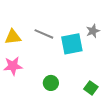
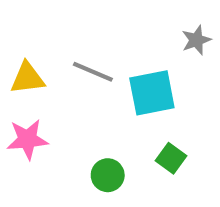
gray star: (93, 31) -> (196, 40), moved
green square: (91, 88) -> (171, 158), moved

